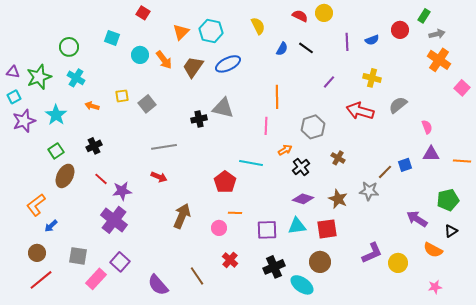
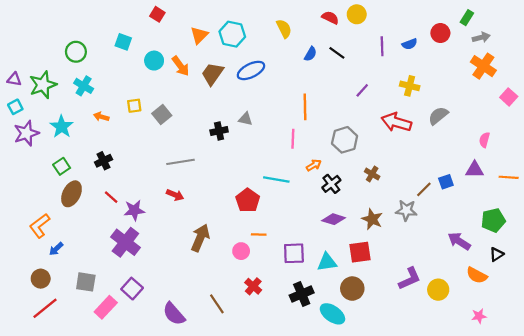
gray triangle: (223, 108) -> (245, 119), size x0.6
pink semicircle: (427, 127) -> (484, 140), moved, turned -144
cyan triangle: (297, 226) -> (327, 262), moved

